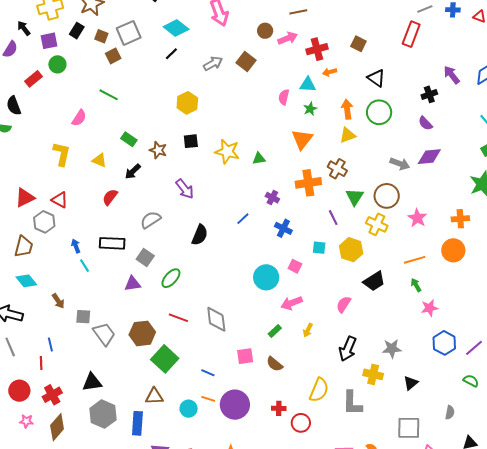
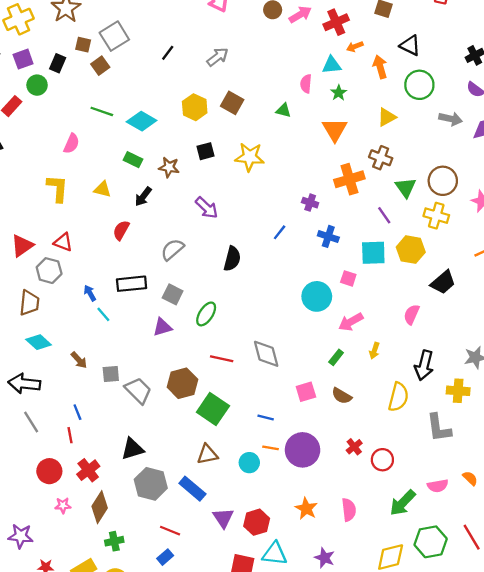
cyan diamond: (176, 28) -> (142, 121), moved
black rectangle: (77, 31) -> (58, 63), moved
brown square: (246, 62) -> (232, 103), moved
orange arrow: (347, 109) -> (380, 67), moved
green triangle: (259, 159) -> (283, 110), moved, turned 32
gray arrow: (400, 164) -> (451, 119), moved
cyan square: (319, 248) -> (373, 253), size x1.6
yellow semicircle: (319, 390) -> (398, 397), moved
red cross: (279, 408) -> (354, 447), turned -32
blue rectangle: (137, 423) -> (192, 489), turned -45

